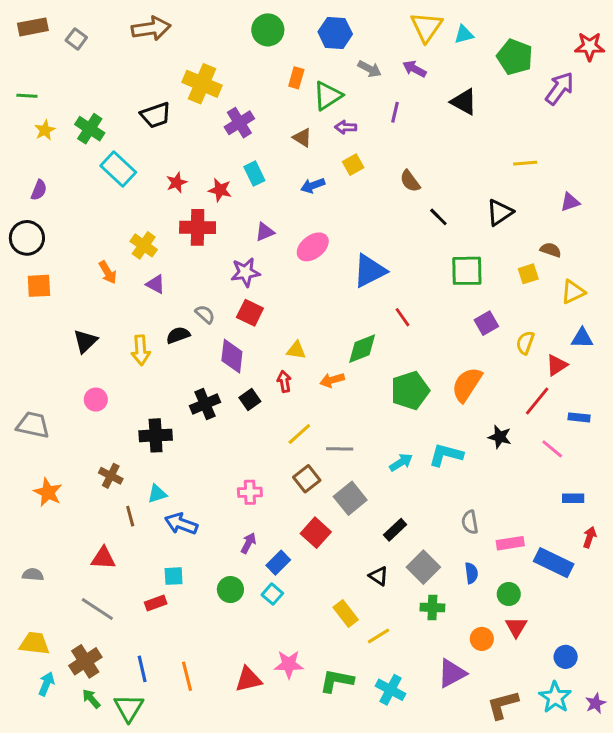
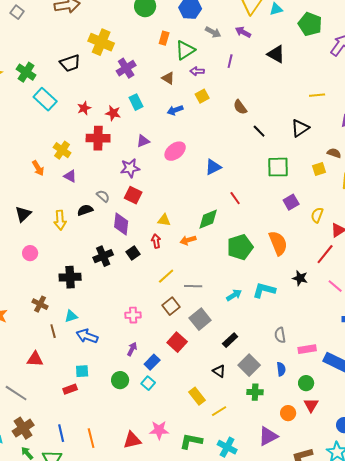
blue triangle: (370, 271) -> (213, 167), size x0.7
orange semicircle: (467, 385) -> (278, 243), turned 125
gray line: (97, 609) -> (16, 393), moved

